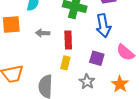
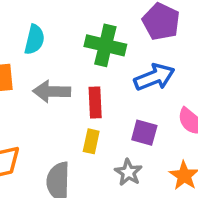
blue arrow: (103, 26) -> (154, 77), turned -100
gray arrow: (43, 33) -> (52, 91), size x1.5

